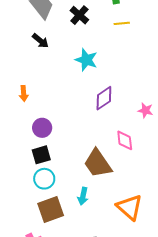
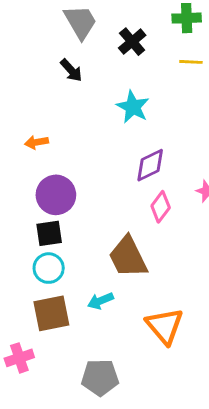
orange arrow: (24, 94) -> (37, 142), turned 77
purple circle: (42, 128) -> (56, 195), size x1.4
pink diamond: (125, 140) -> (161, 207), moved, turned 35
cyan arrow: (83, 196) -> (100, 301), turned 48

